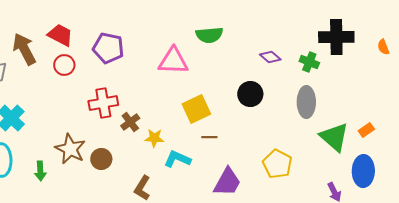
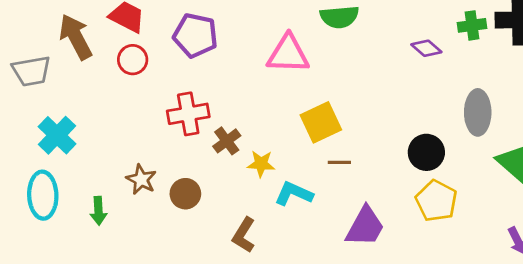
green cross: (309, 62) -> (472, 25), moved, turned -30
black circle: (250, 94) -> (426, 152), moved
brown star: (70, 149) -> (141, 179), size x0.7

